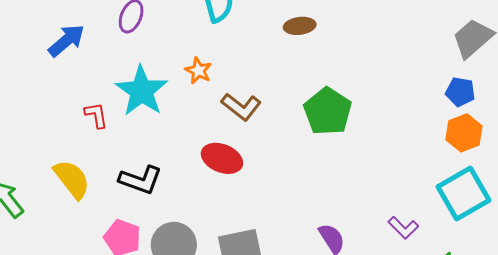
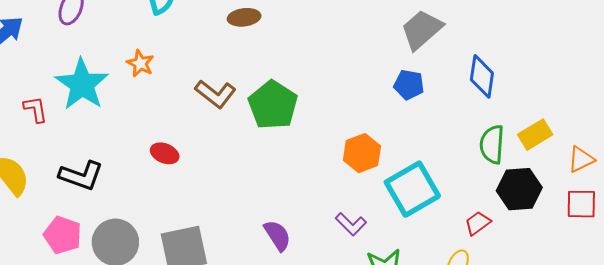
brown L-shape: (241, 107) -> (215, 94), moved
orange hexagon: (464, 133) -> (362, 153), moved
red ellipse: (222, 158) -> (165, 153), size x0.7

